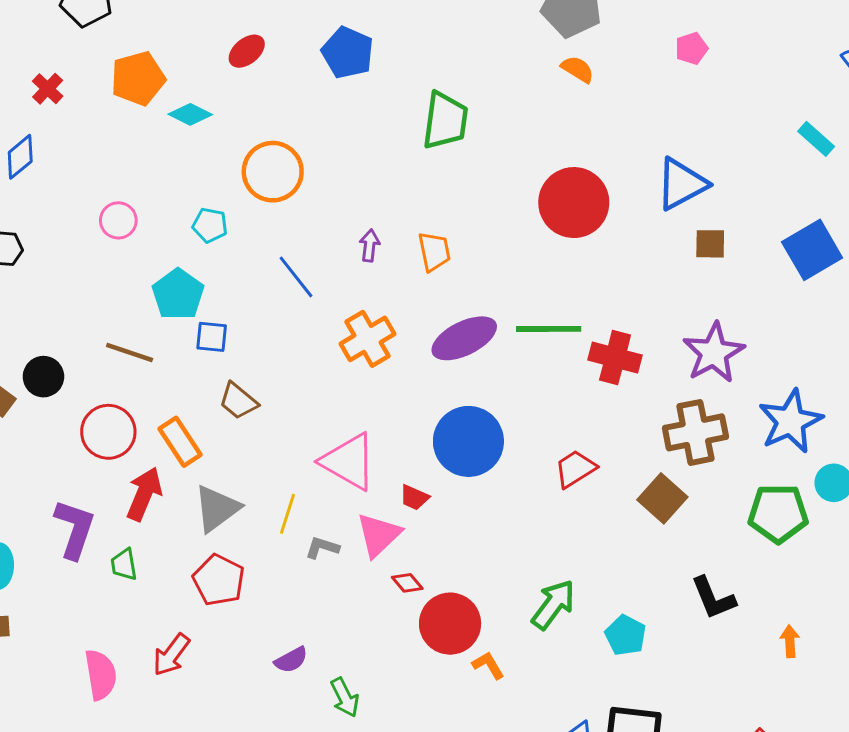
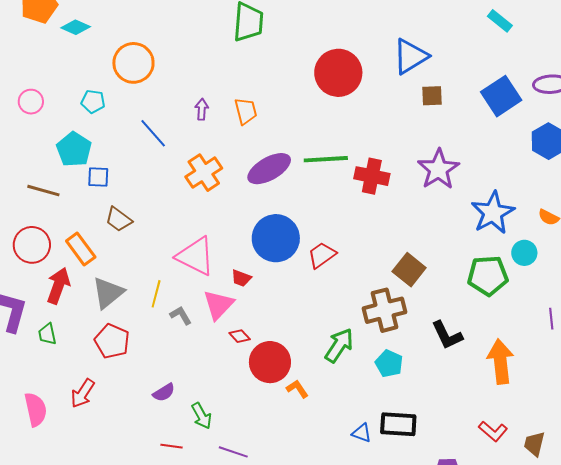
brown cross: (695, 432) -> (384, 310), moved
red trapezoid: (575, 469) -> (322, 255), moved
gray L-shape: (322, 548) -> (181, 315), turned 45
orange arrow: (790, 641) -> (500, 362), size x2.0

